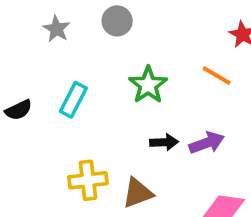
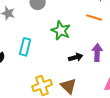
purple arrow: (207, 143) -> (97, 53), turned -54
brown triangle: (138, 193) -> (68, 86), turned -42

